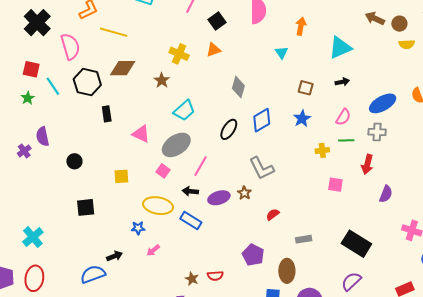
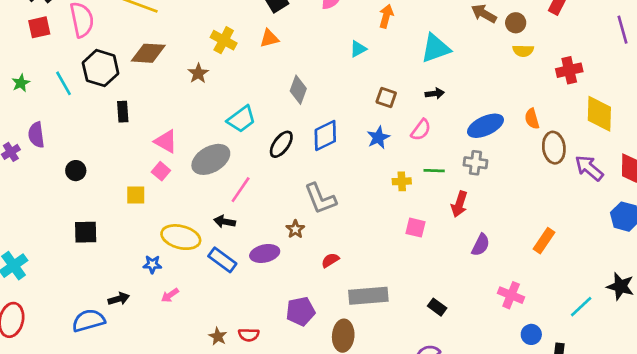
cyan triangle: (282, 53) -> (358, 49), turned 32
red square: (31, 69) -> (39, 27), moved, turned -30
cyan line: (53, 86) -> (63, 83), moved
cyan trapezoid: (184, 110) -> (241, 119), moved
pink semicircle: (343, 117) -> (421, 130), moved
pink square: (163, 171) -> (161, 171), moved
purple ellipse: (219, 198) -> (265, 253), moved
gray rectangle: (304, 239) -> (368, 296), size x1.8
black rectangle: (356, 244) -> (437, 307), size x0.5
purple pentagon: (253, 255) -> (301, 311), turned 30

